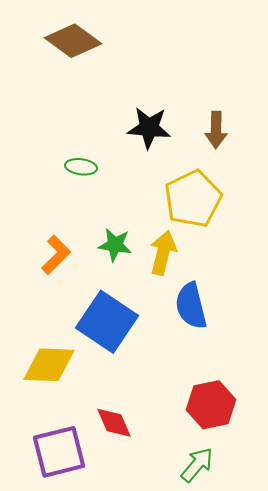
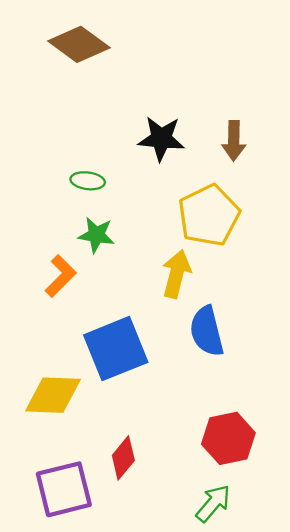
green star: (115, 245) -> (96, 235), moved
blue square: (107, 322) -> (116, 349), turned 34
red diamond: (114, 423) -> (123, 458), turned 63

